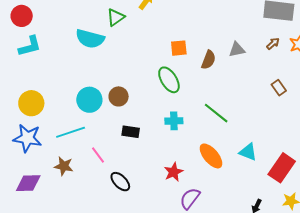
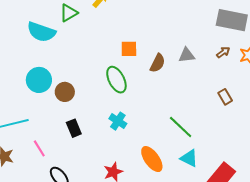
cyan circle: (89, 100) -> (39, 80), moved
green line: (216, 113) -> (181, 127), moved
cyan cross: (174, 121) -> (118, 121), turned 30
black rectangle: (131, 132) -> (74, 128), turned 54

